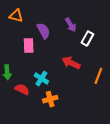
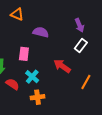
purple arrow: (71, 25) -> (79, 25), moved
purple semicircle: (44, 31) -> (41, 32), turned -56
pink rectangle: (29, 46) -> (24, 54), moved

